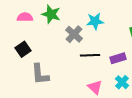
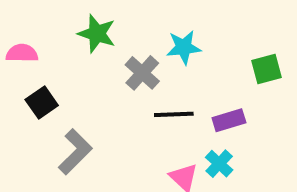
pink semicircle: (25, 17) -> (22, 53), moved
gray L-shape: (40, 74) -> (75, 152), turned -130
cyan cross: (122, 82) -> (219, 164), moved

